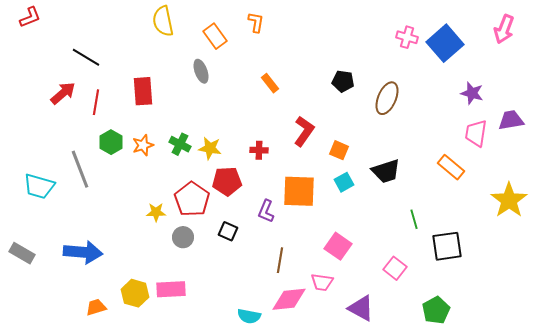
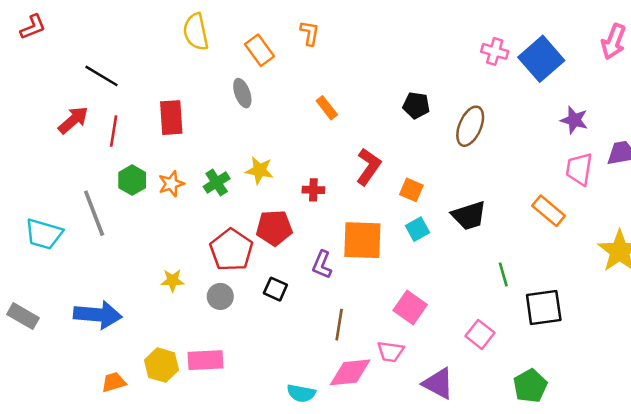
green cross: (180, 144) -> (217, 183), turned 30
yellow star: (210, 148) -> (259, 170), moved
yellow star: (156, 212) -> (172, 281), moved

